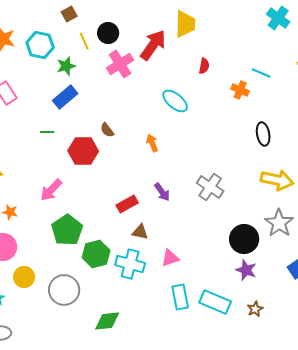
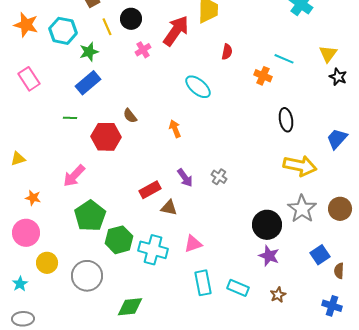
pink cross: (120, 64) -> (143, 50), size x0.6
gray cross: (210, 187) -> (219, 177), moved, size x0.6
brown triangle: (140, 232) -> (169, 208), moved
cyan rectangle: (215, 302) -> (238, 288), size x0.7

